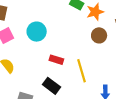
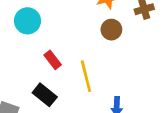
red rectangle: (56, 60) -> (53, 60), turned 32

